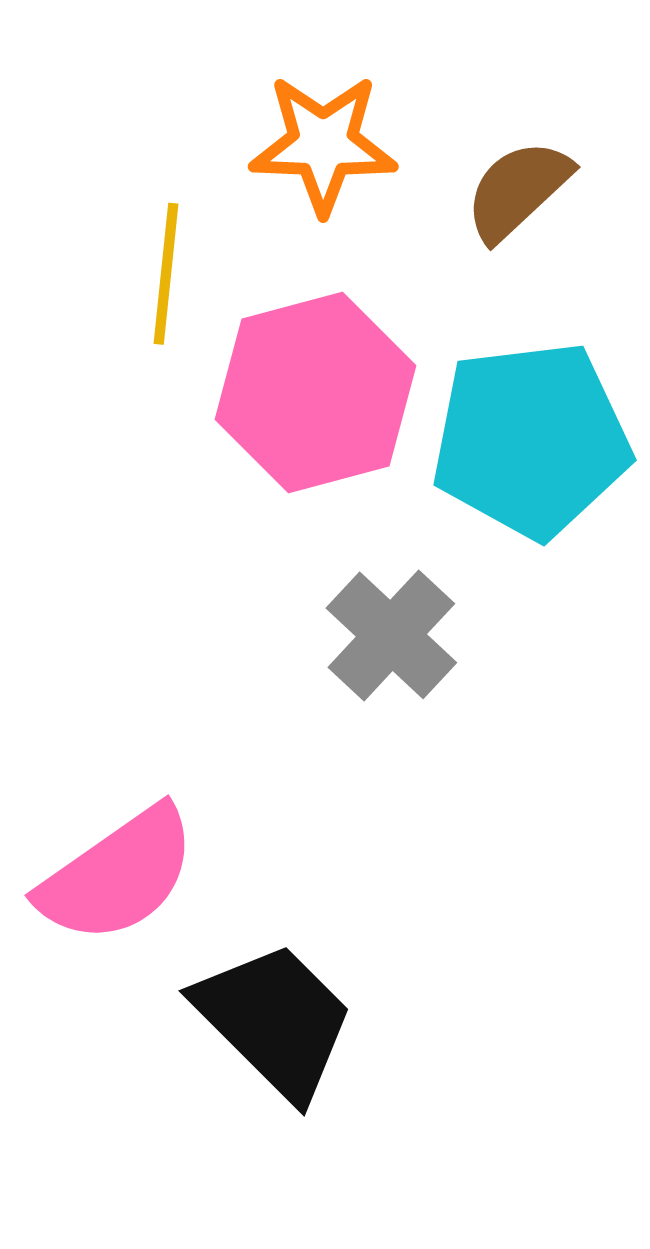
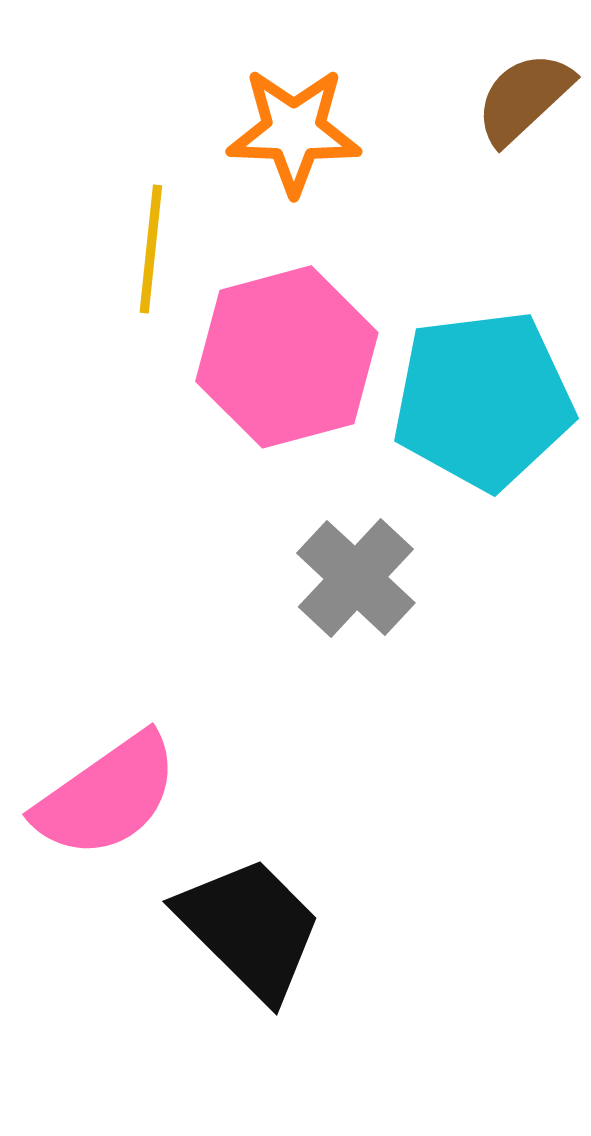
brown semicircle: (518, 190) -> (524, 98), moved

